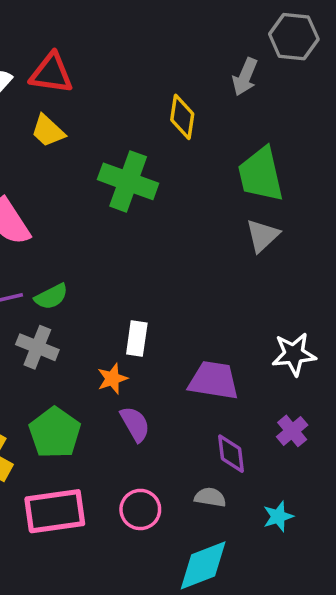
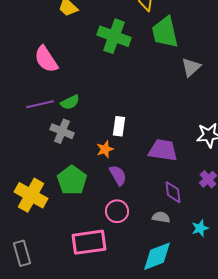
green trapezoid: (261, 174) -> (165, 32), moved
pink circle: (140, 509) -> (117, 211), moved
pink rectangle: (55, 511) -> (89, 242), moved

